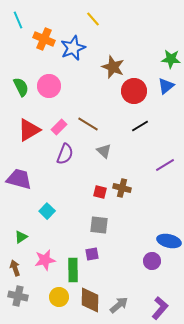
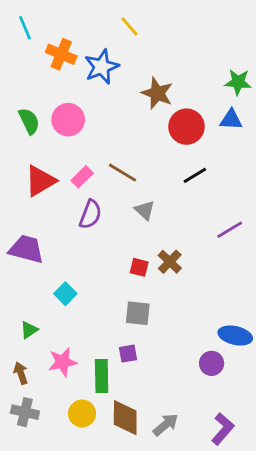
blue triangle: (166, 86) -> (231, 120), turned 42
brown cross: (122, 188) -> (170, 262), turned 30

